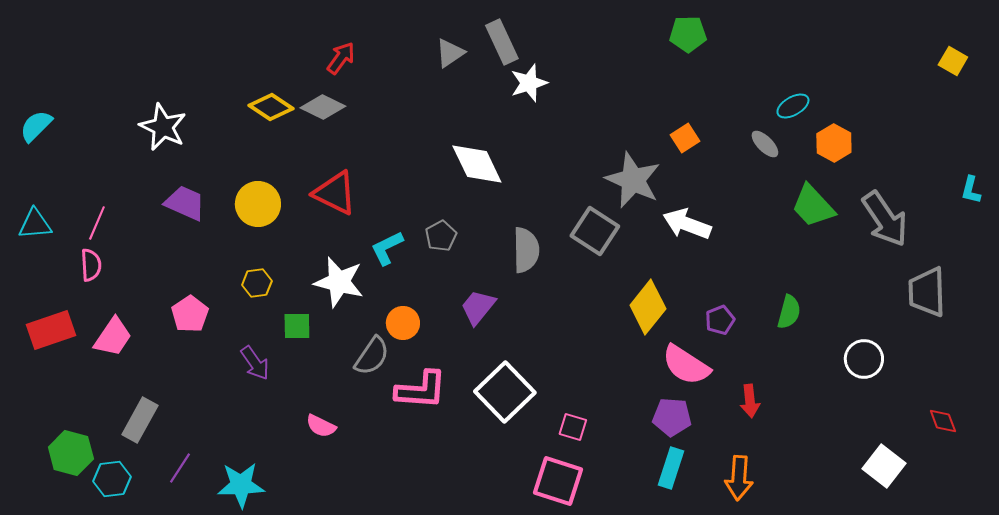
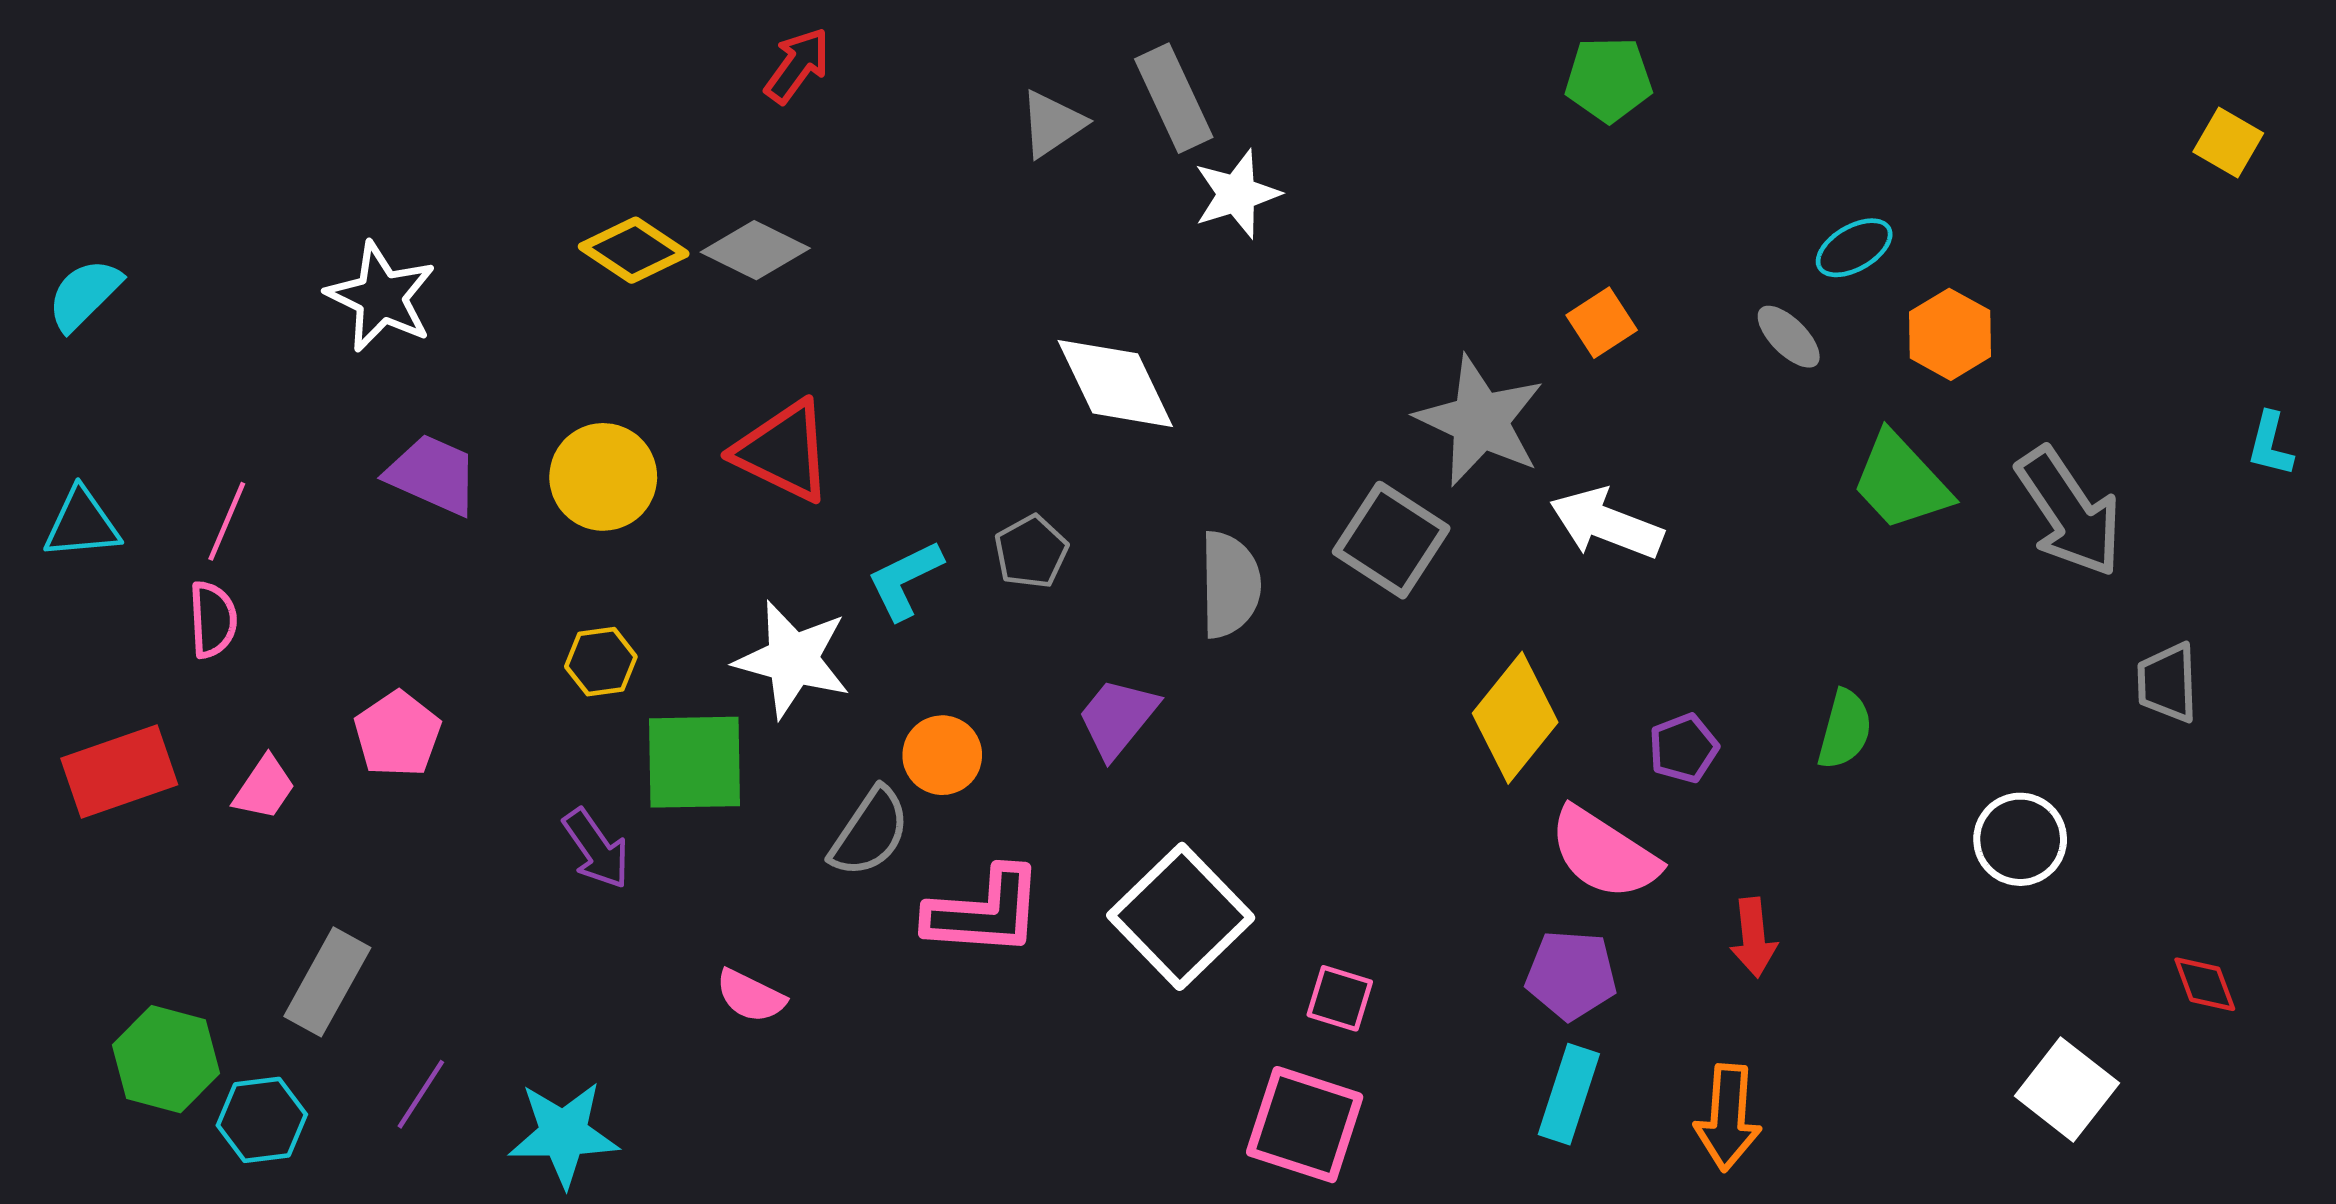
red arrow: (341, 58) -> (797, 65), moved
gray trapezoid: (927, 292) -> (2167, 683), size x0.7
pink pentagon: (190, 314) -> (397, 734), moved
green square: (297, 326) -> (694, 762), size x1.6
pink trapezoid: (113, 337) -> (264, 788), size x0.7

